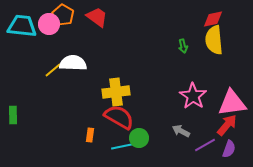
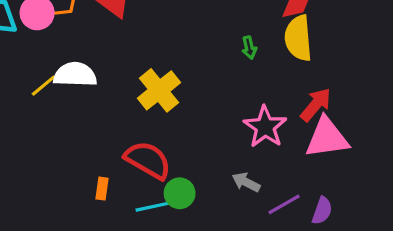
yellow cross: (116, 92) -> (159, 90), moved, turned -32
red arrow: (227, 125) -> (316, 105), moved

